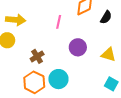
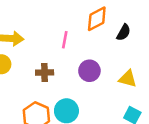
brown cross: (37, 56) -> (45, 72), moved, turned 32

